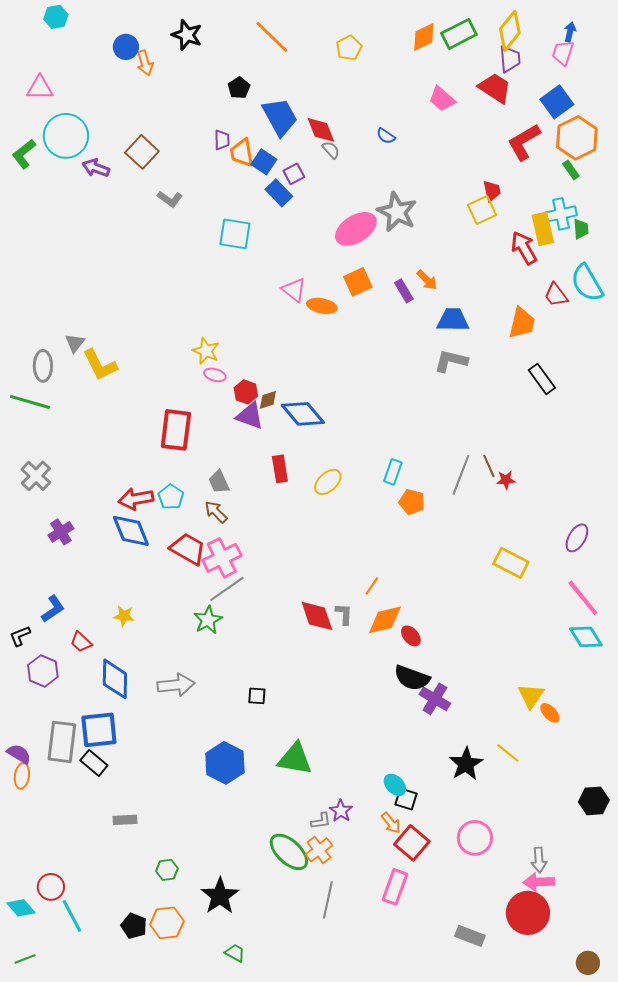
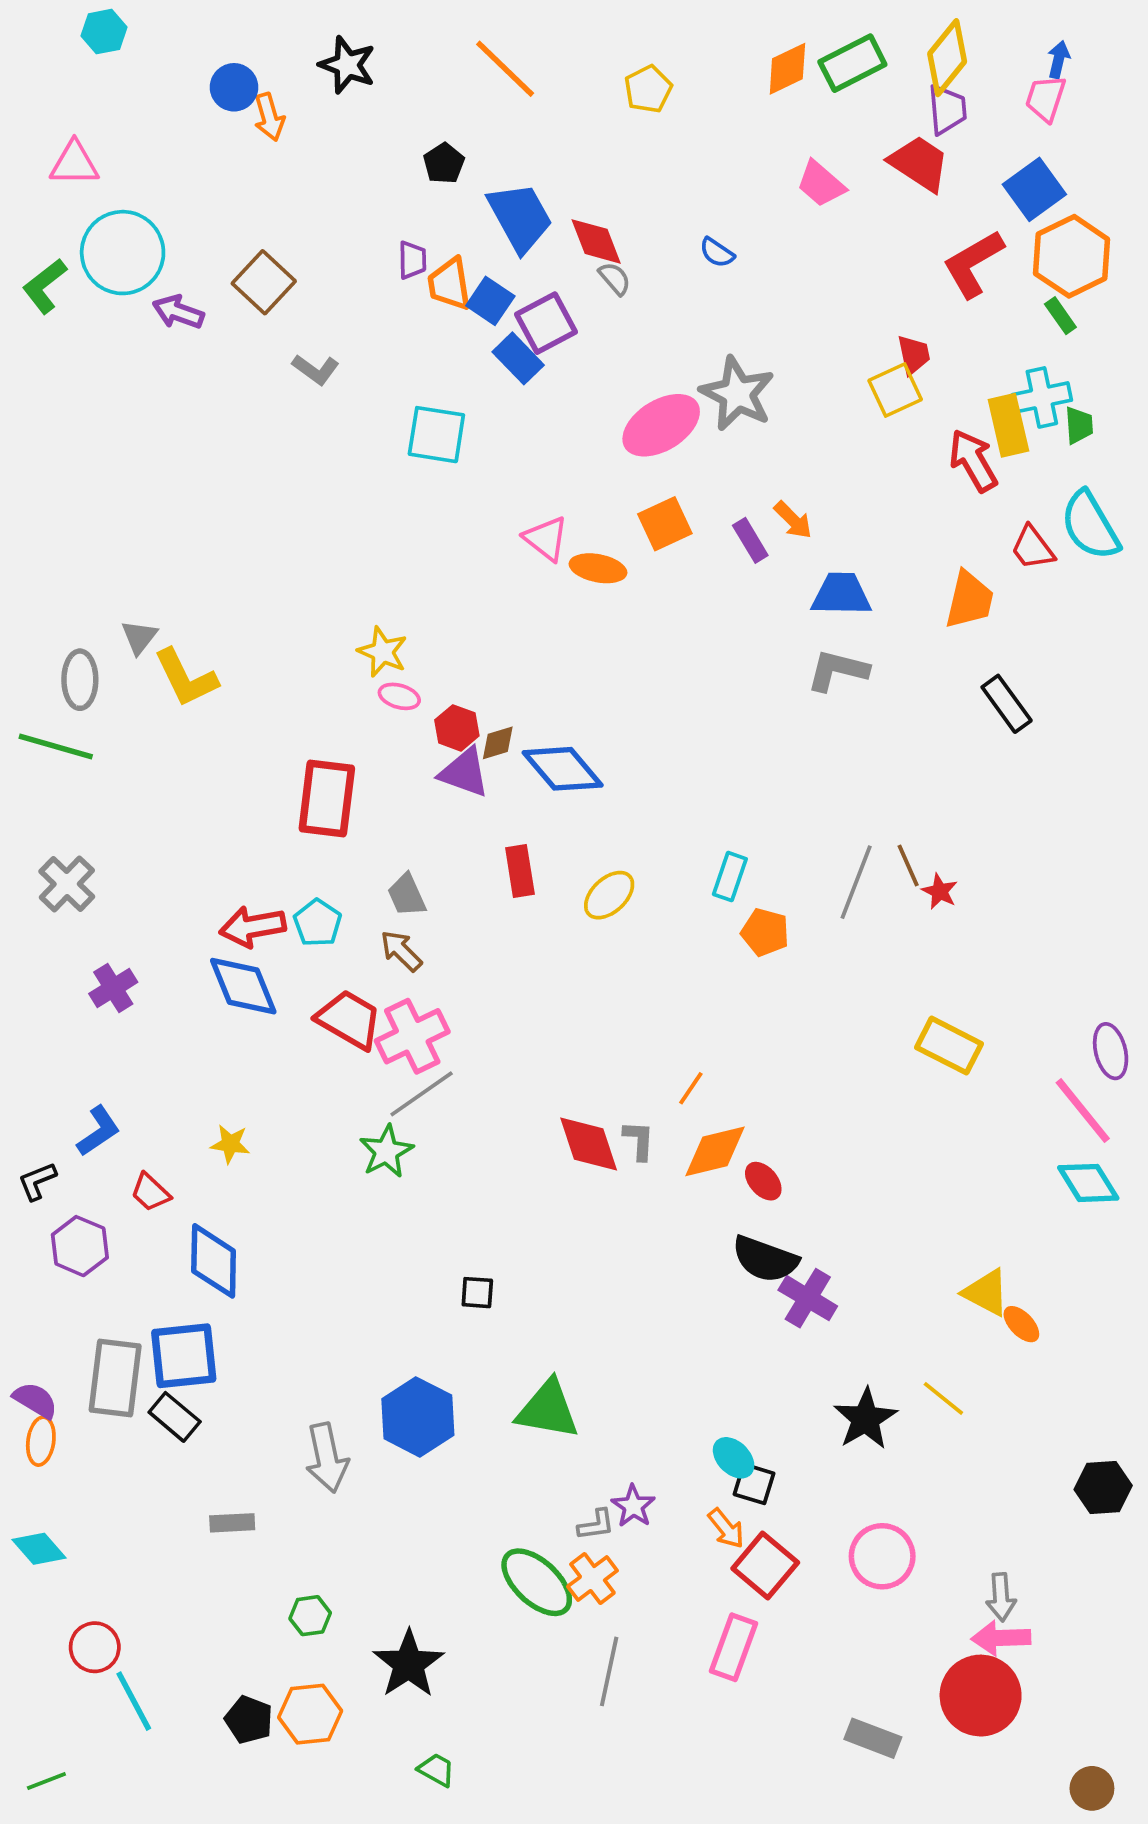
purple square: (294, 174) -> (546, 323), size x1.5
red star: (506, 480) -> (940, 891), turned 30
purple ellipse: (577, 538) -> (1111, 1051), moved, turned -44
gray arrow: (176, 685) -> (327, 1458), moved, turned 84
yellow triangle: (531, 696) -> (986, 1293), turned -36
cyan diamond: (21, 908) -> (39, 1549), moved

